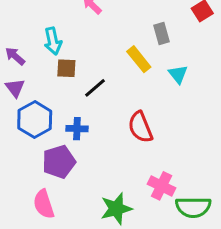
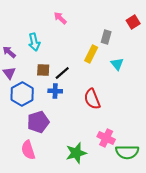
gray rectangle: (162, 34) -> (106, 37), turned 32
yellow rectangle: (139, 59) -> (91, 54), turned 66
brown square: (66, 68) -> (43, 70), moved
blue cross: (77, 129) -> (55, 91), moved

